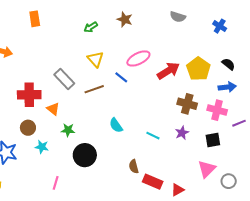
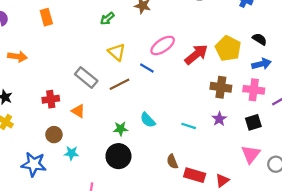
red cross: (29, 95) -> (51, 99), size x0.7
green star: (68, 130) -> (121, 129), moved

